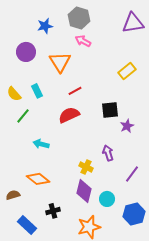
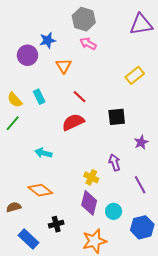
blue star: (45, 26) -> (48, 40), moved
orange triangle: (60, 62) -> (64, 66), size x0.7
red line: (75, 91) -> (80, 97), turned 72
green line: (23, 116) -> (13, 123), moved
purple star: (127, 126) -> (141, 142), moved
purple line: (132, 174) -> (140, 185), turned -66

